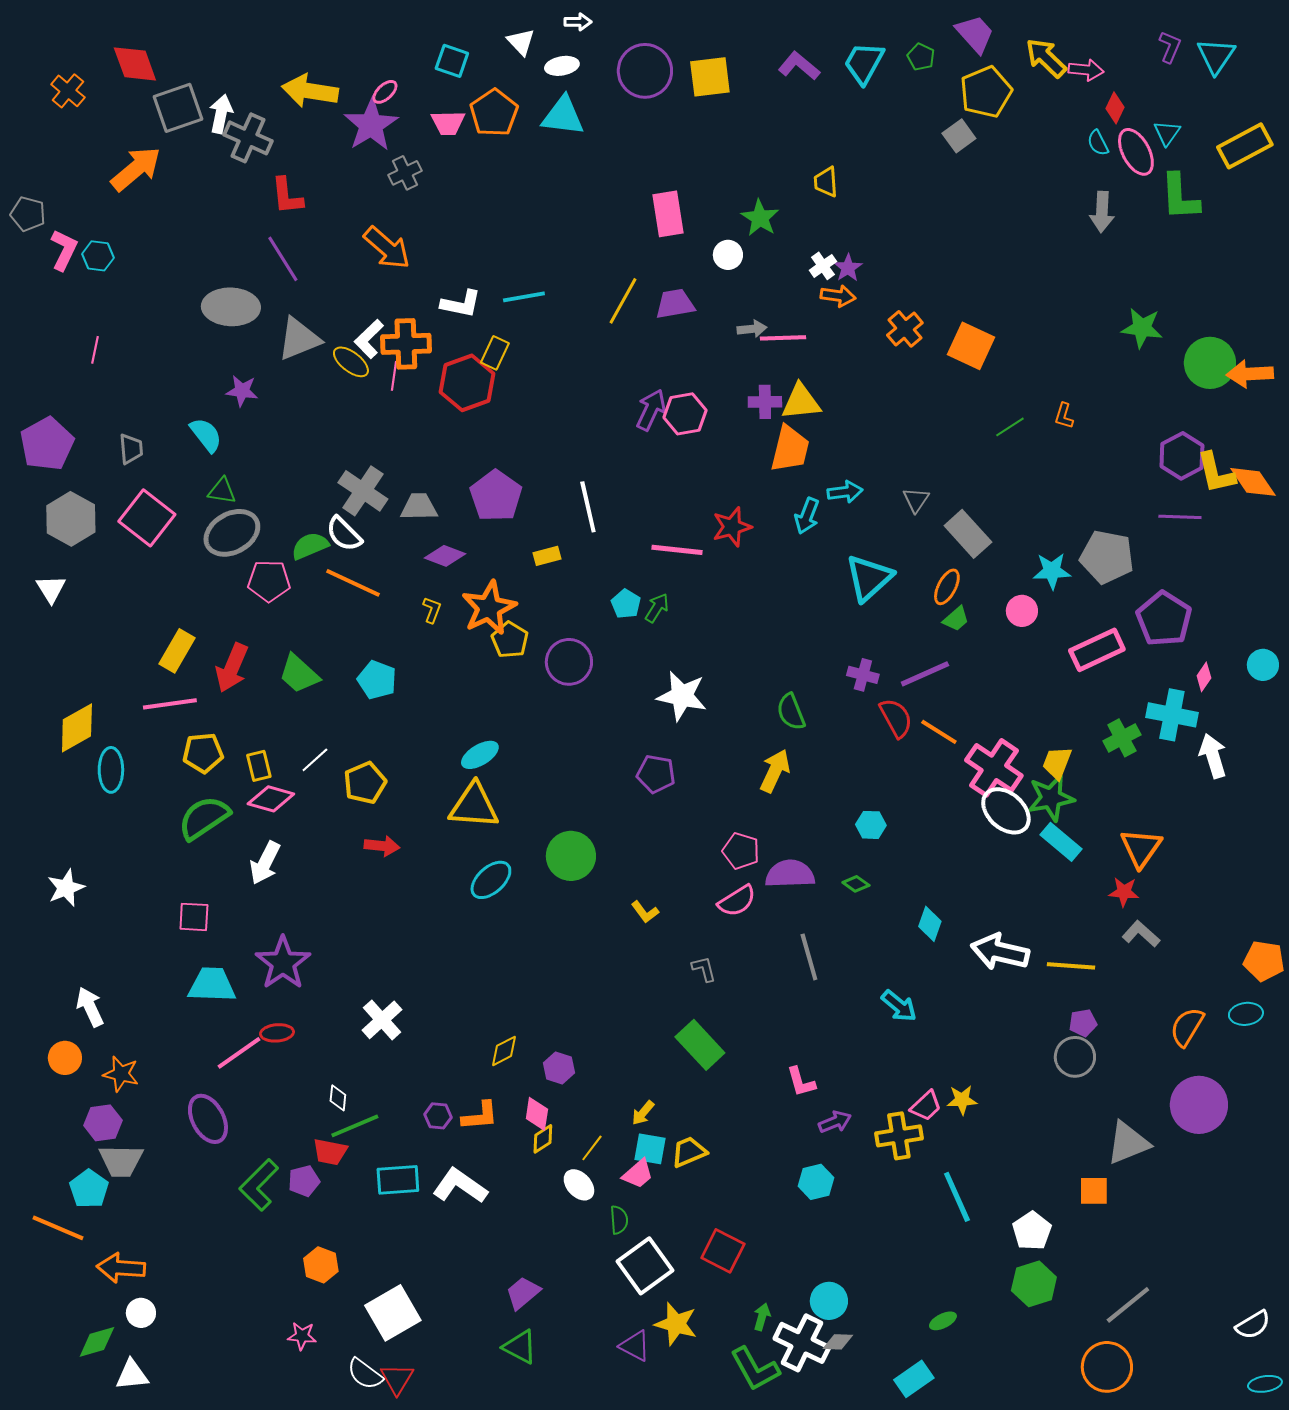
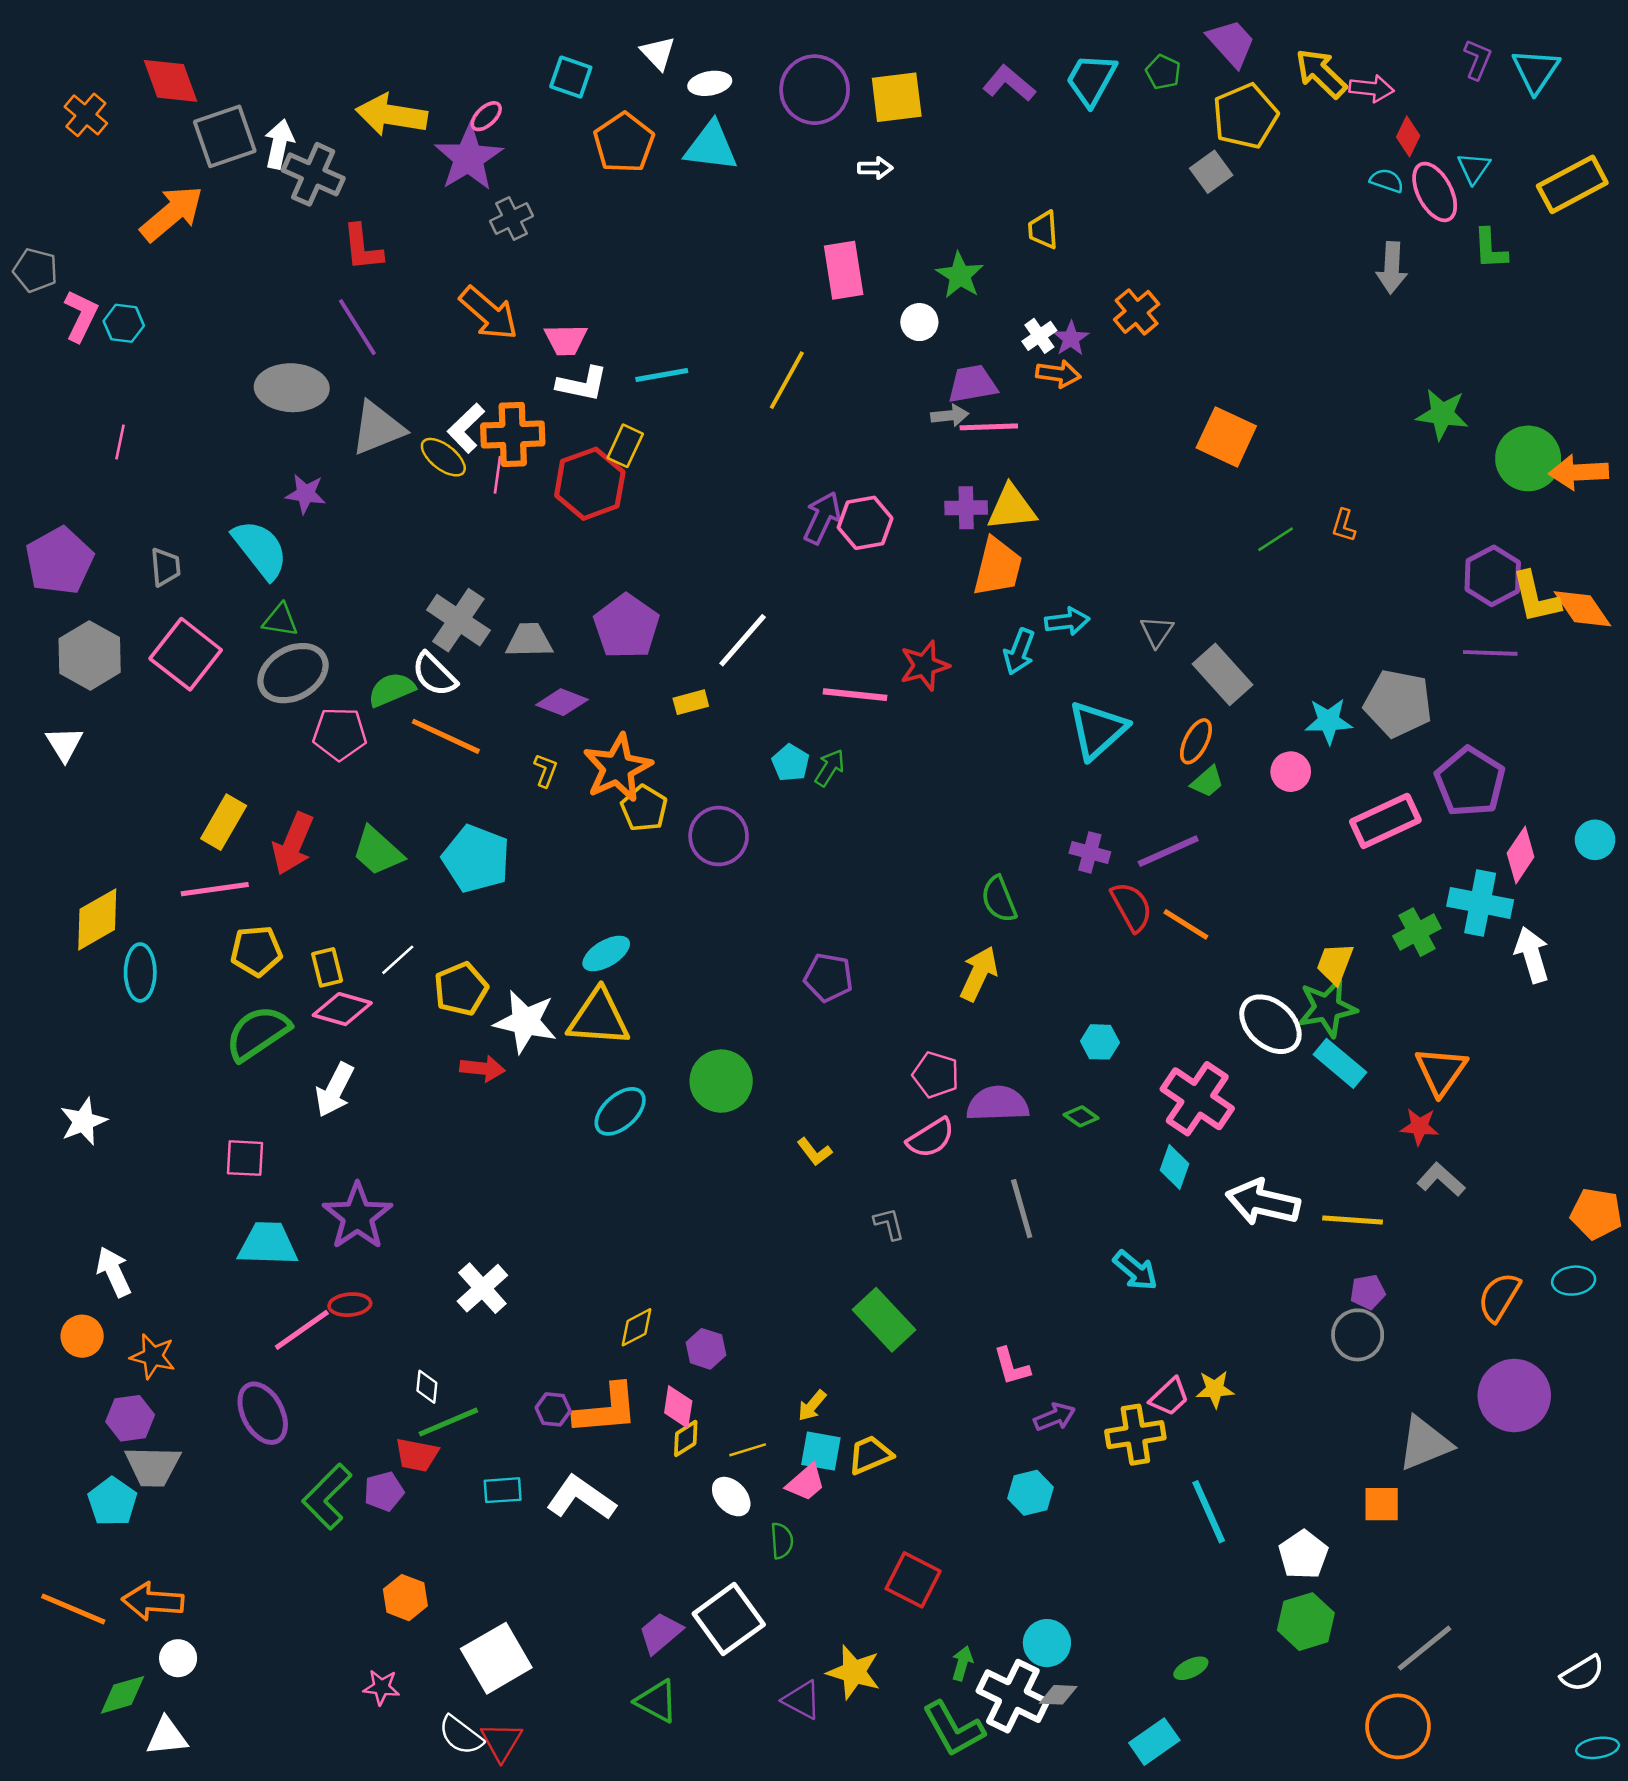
white arrow: (578, 22) -> (875, 168), moved
pink trapezoid: (448, 123) -> (566, 340), moved
cyan semicircle: (1098, 143) -> (1387, 181), turned 136
green L-shape: (1180, 197) -> (1490, 249), size x0.7
purple trapezoid: (675, 304) -> (972, 384), moved
orange cross: (905, 329) -> (1137, 312), moved
cyan semicircle: (206, 435) -> (260, 549), size x1.4
white line: (588, 507) -> (743, 640), turned 54
pink diamond: (1204, 677) -> (1521, 855), size x1.5
cyan pentagon: (377, 680) -> (476, 859), size x1.4
white star: (682, 696) -> (525, 1022), moved
pink cross: (994, 768) -> (1197, 1099), moved
orange L-shape: (480, 1116) -> (606, 1409), size x1.4
yellow line: (592, 1148) -> (748, 1450), turned 36
cyan rectangle: (398, 1180) -> (503, 1490), size x0.7
orange line: (58, 1228) -> (73, 1609), moved
white square: (645, 1266) -> (729, 1619), moved

